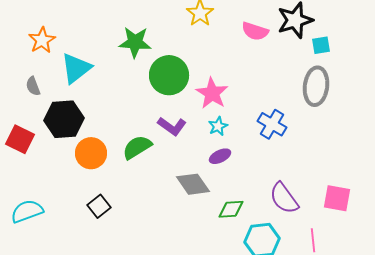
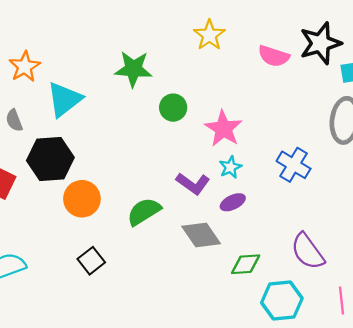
green circle: (169, 75) -> (173, 108), size x0.6
purple L-shape: (172, 126) -> (193, 184), moved
green semicircle: (137, 147) -> (144, 212), moved

